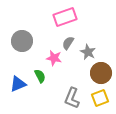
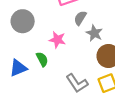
gray semicircle: (68, 43) -> (80, 18), moved
gray L-shape: (72, 98) -> (77, 83), turned -55

